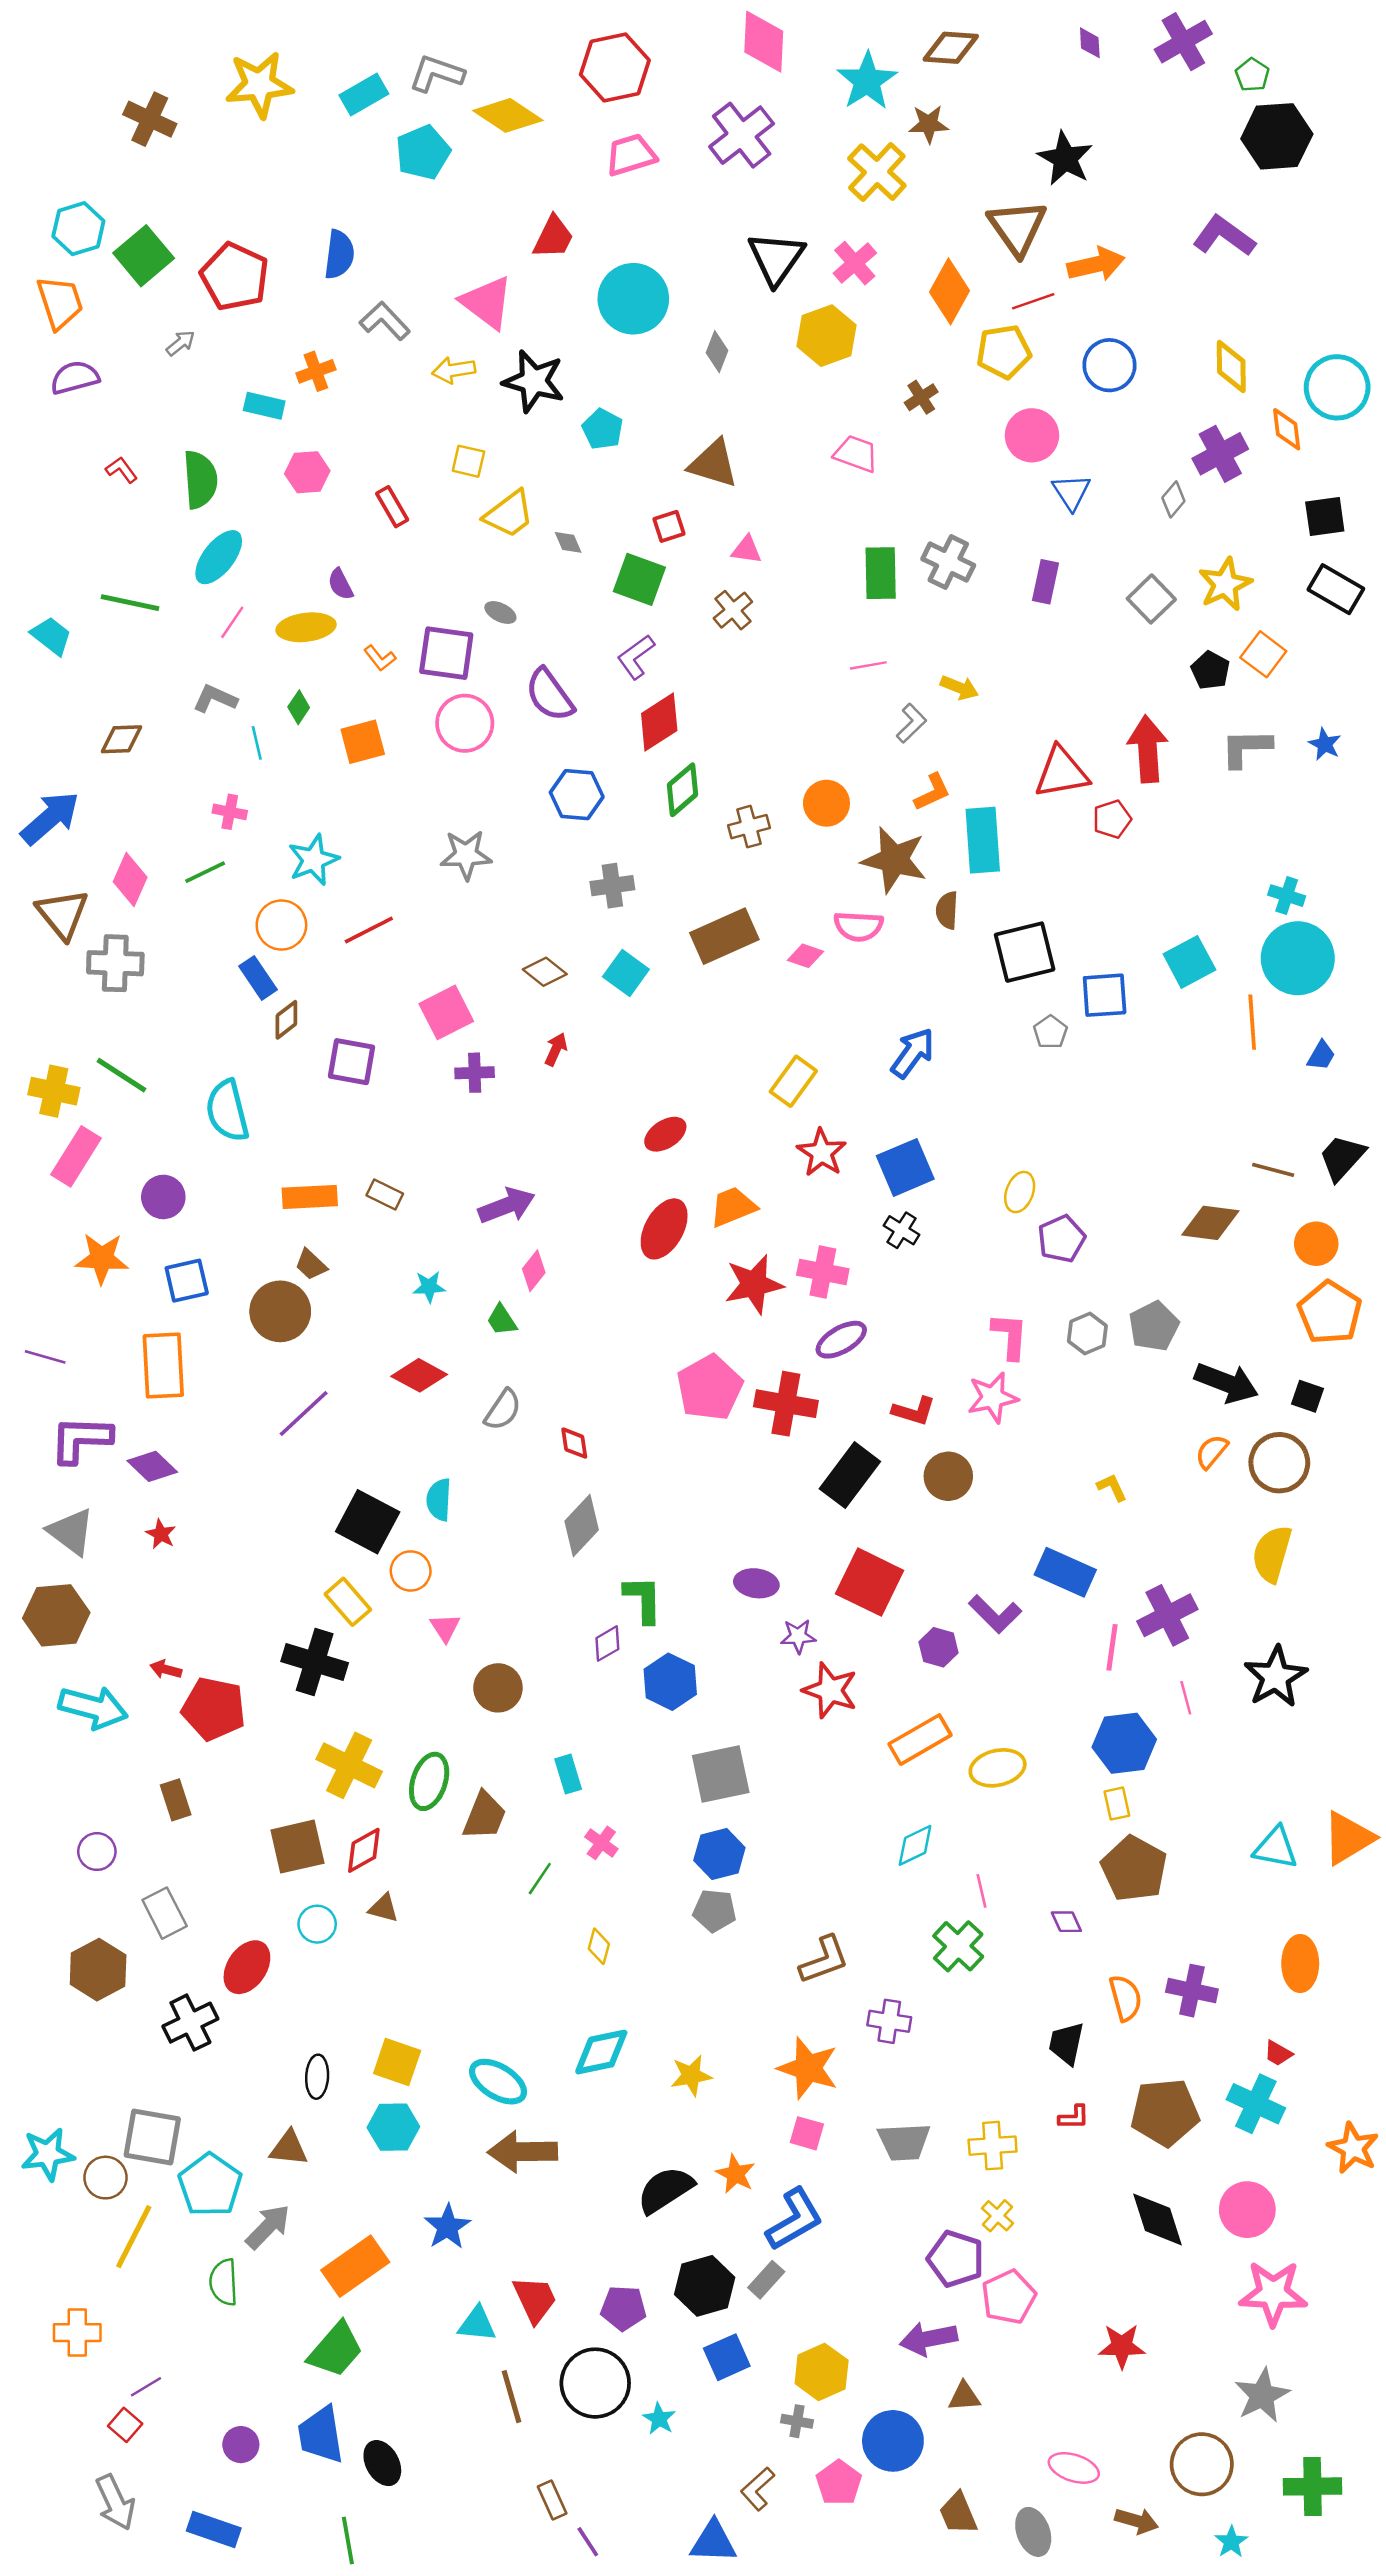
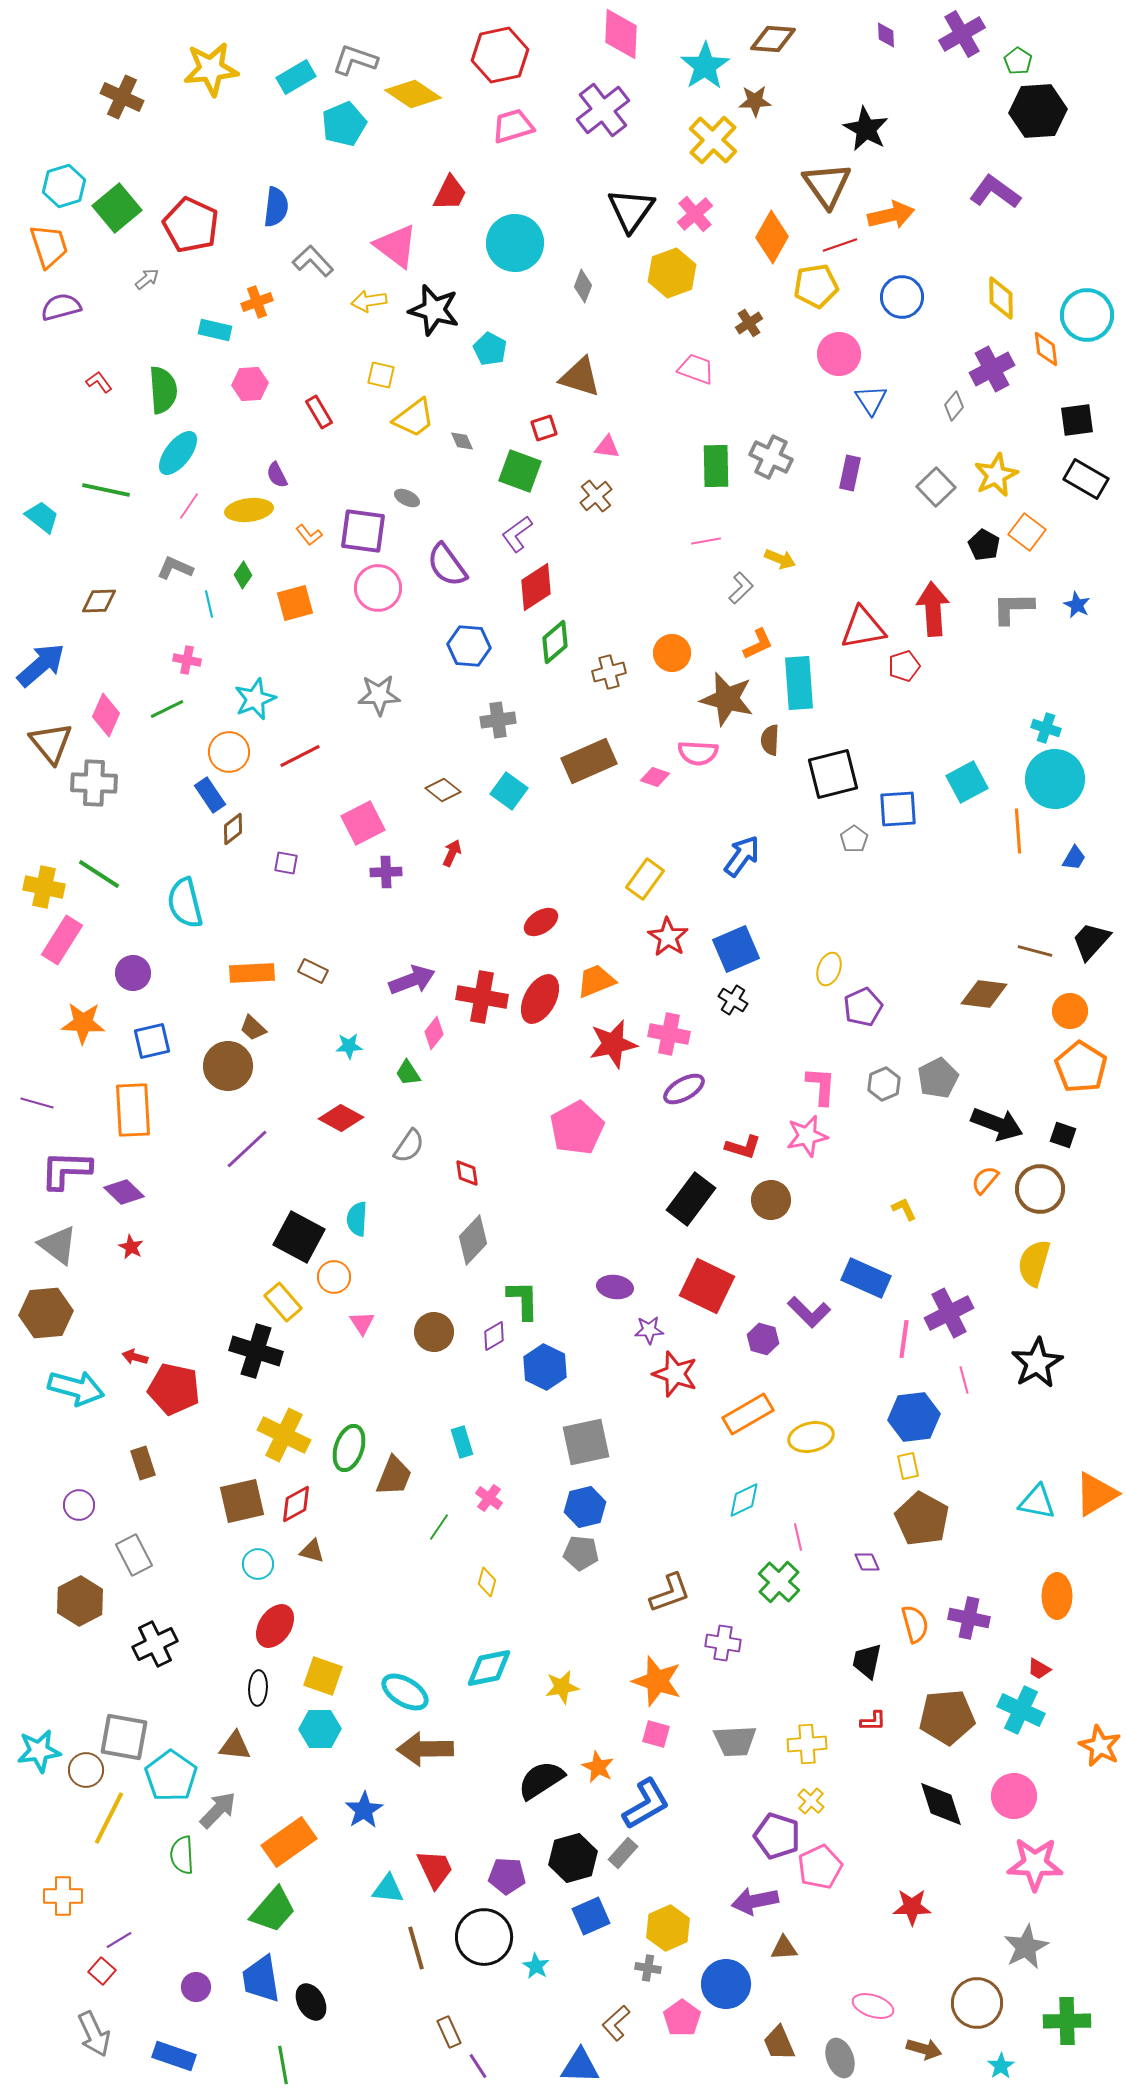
purple square: (352, 1062) -> (286, 863), size x0.6
red cross: (786, 1404) -> (482, 997), moved
brown circle: (498, 1688) -> (434, 1332), moved
red ellipse: (247, 1967) -> (275, 1626), moved

